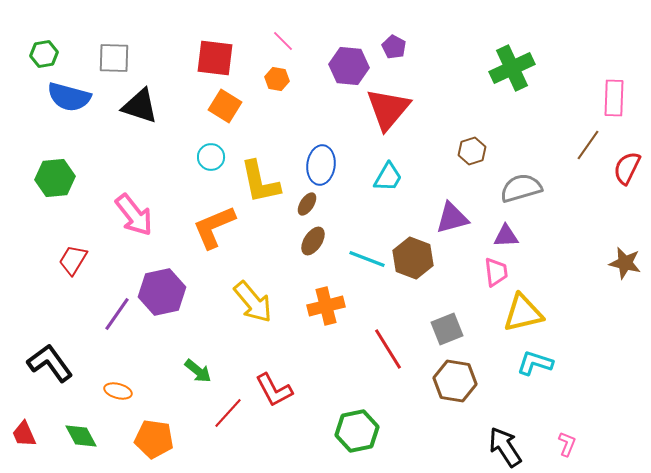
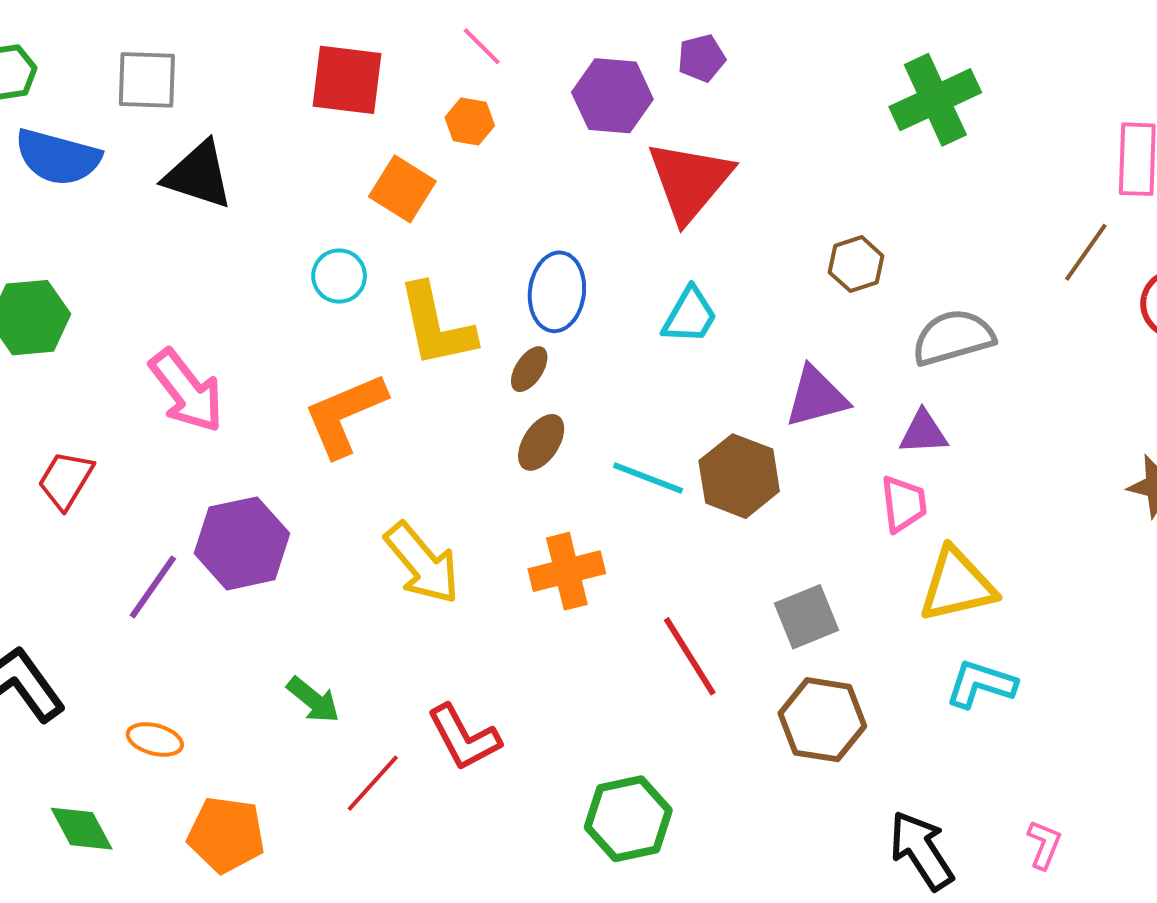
purple pentagon: (394, 47) -> (702, 58), turned 30
orange square: (225, 106) -> (402, 189), moved

